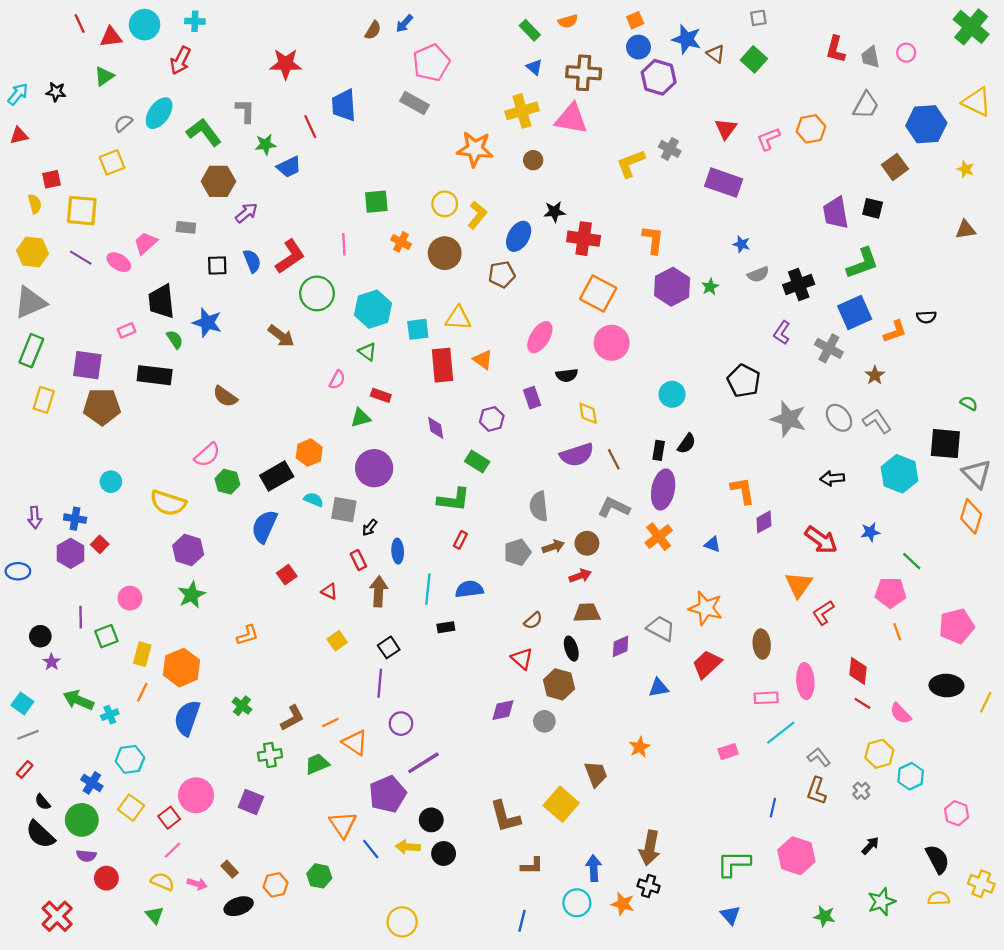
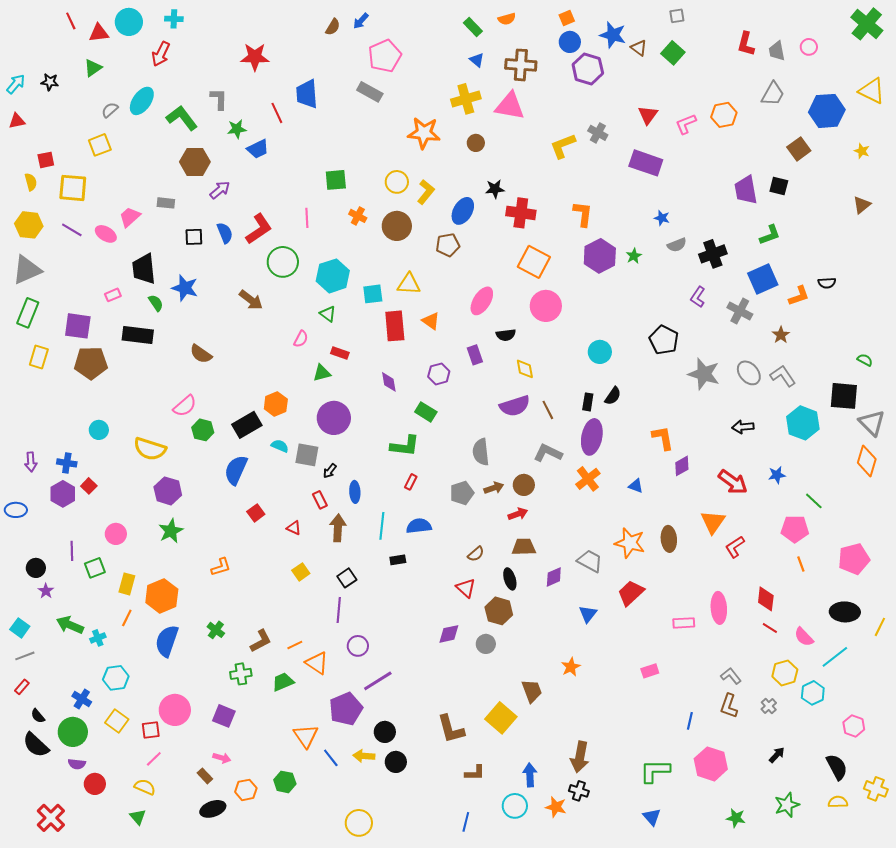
brown triangle: (966, 230) -> (862, 205), turned -30
green L-shape: (862, 263) -> (770, 235), size x0.7
brown ellipse: (762, 644) -> (669, 539), moved
blue triangle: (659, 688) -> (588, 614), turned -42
cyan line: (781, 733) -> (835, 657), moved
red square: (169, 818) -> (151, 730), turned 30
pink arrow: (197, 884) -> (222, 758), moved

